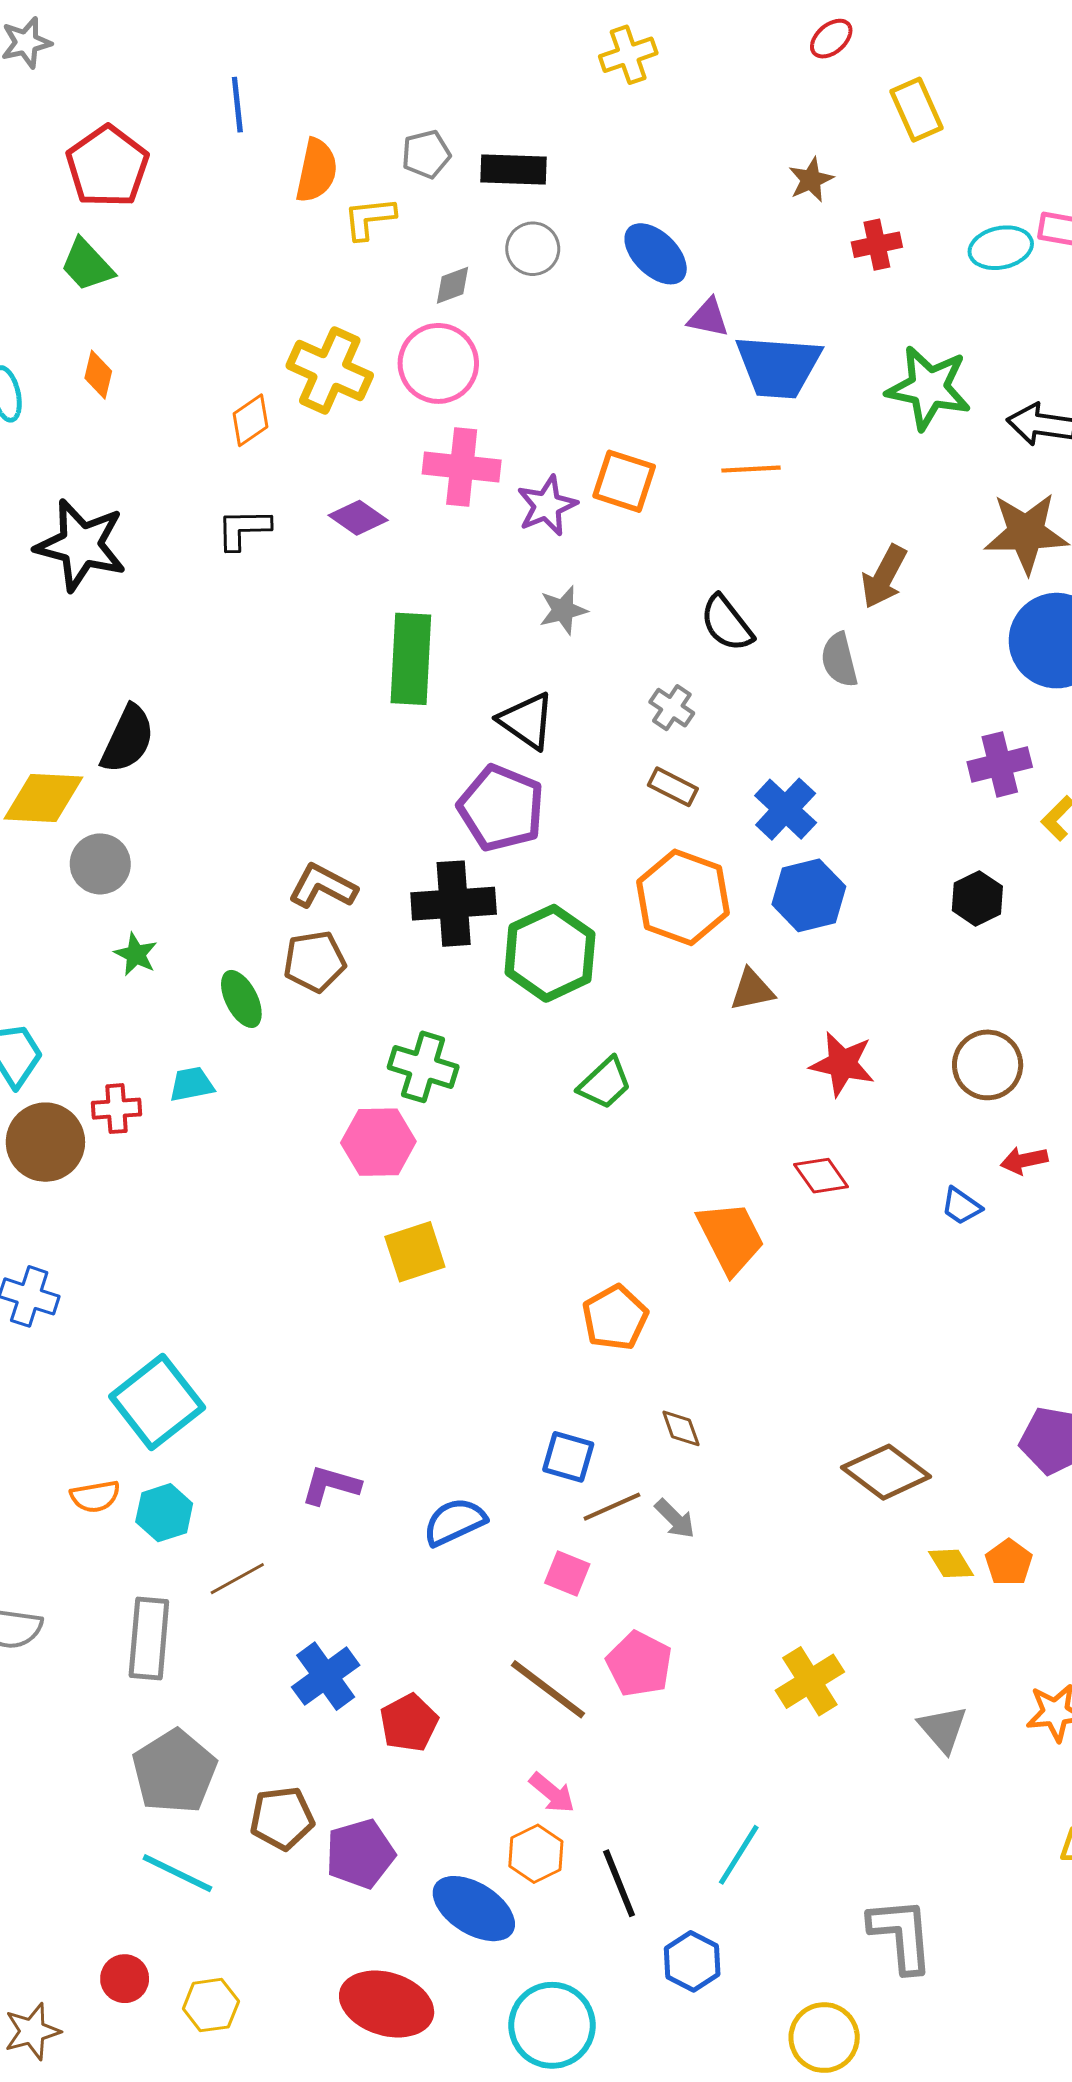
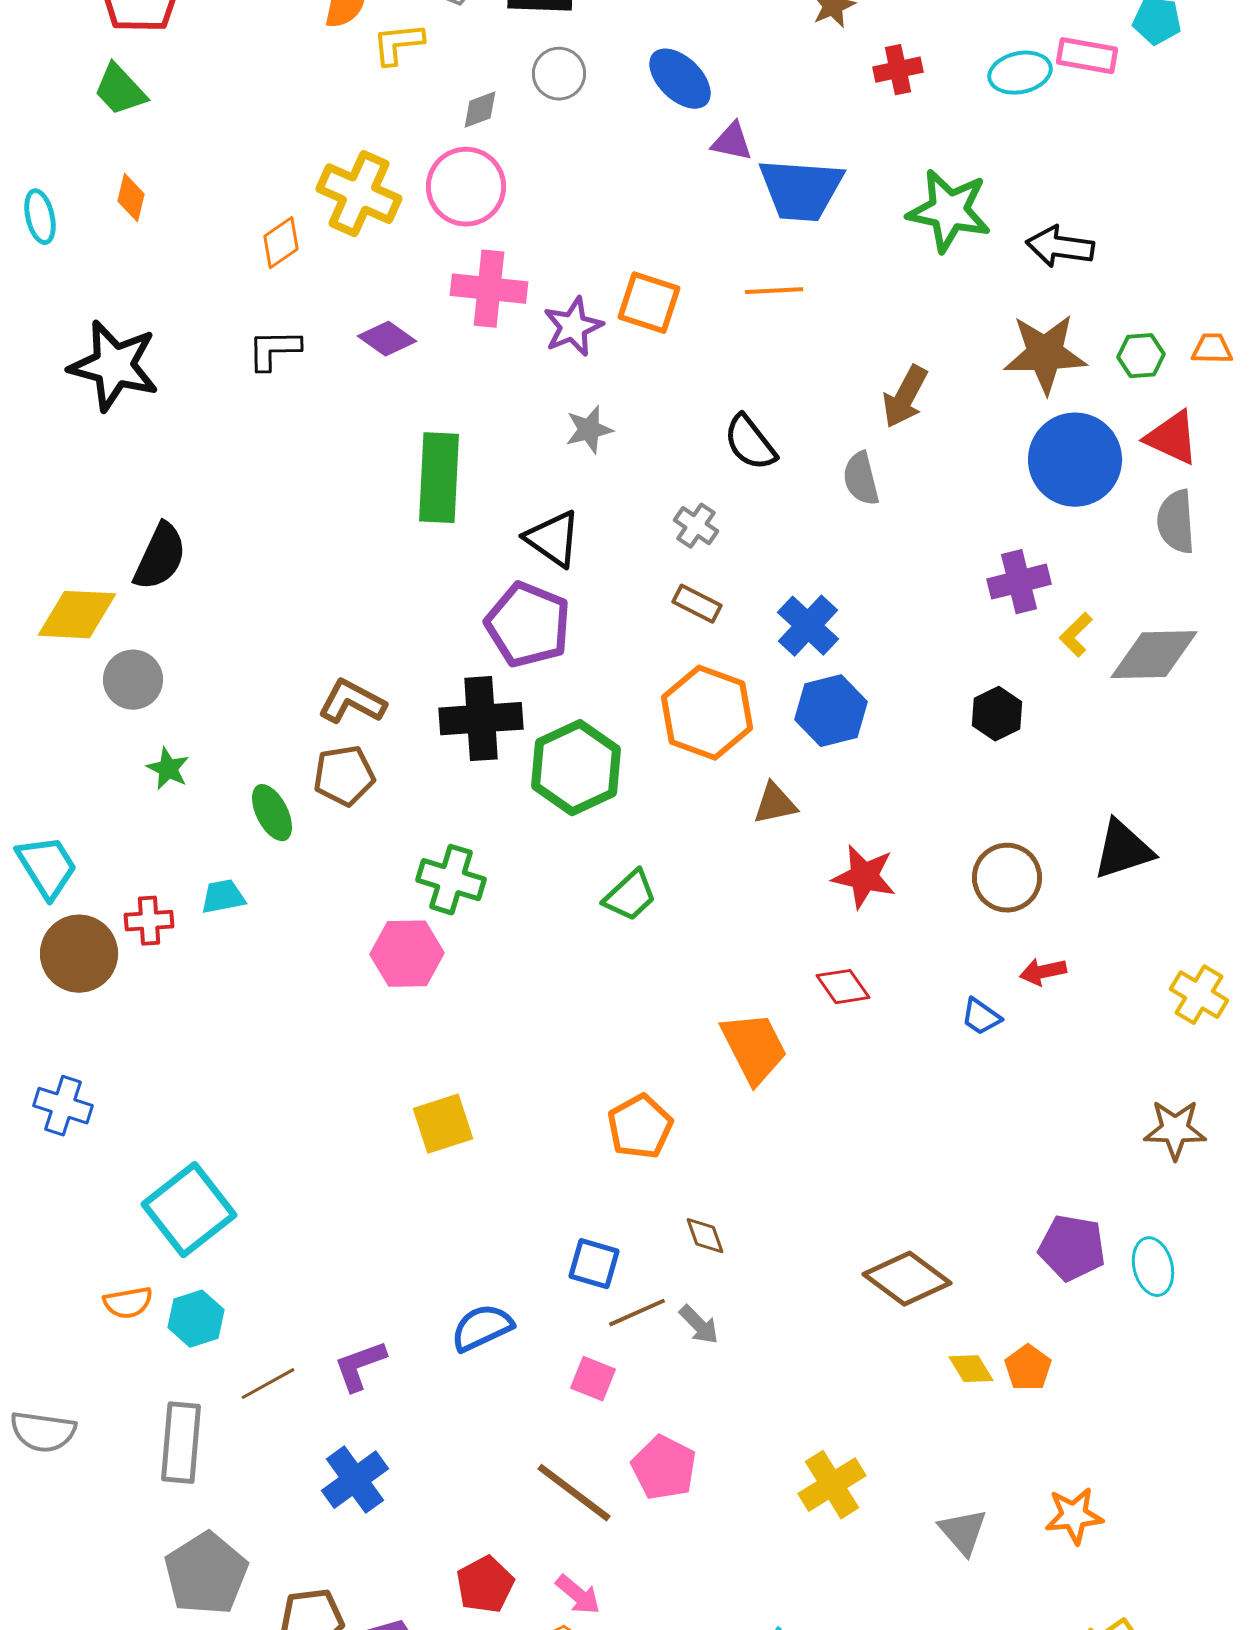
yellow square: (415, 1252) -> (443, 1124), moved
purple L-shape: (331, 1485) -> (360, 1366), moved, turned -36
red pentagon: (409, 1723) -> (485, 1585), moved

